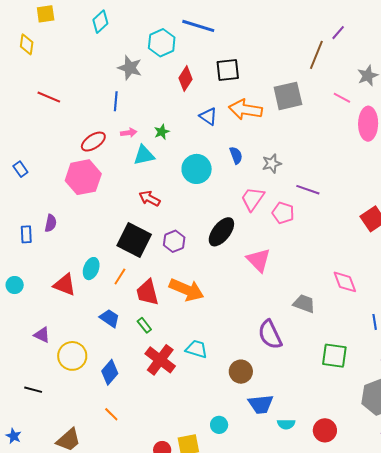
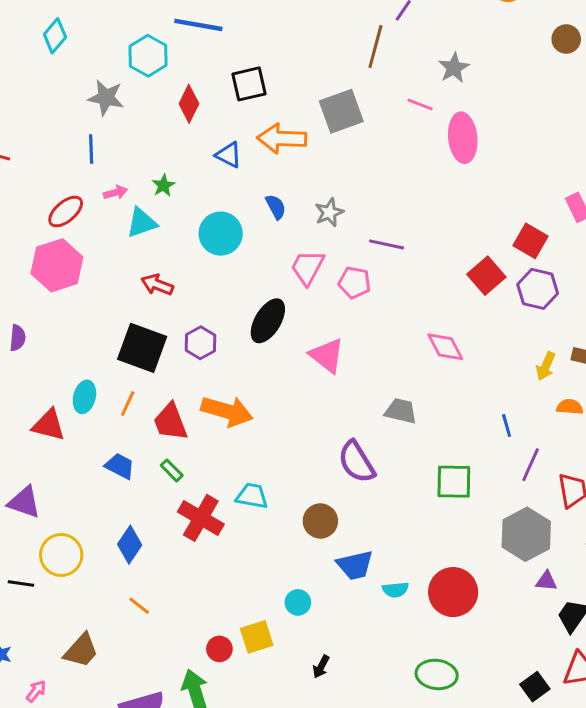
pink diamond: (345, 282) -> (445, 347), moved
purple triangle: (42, 335) -> (24, 502), size x1.4
yellow circle: (72, 356) -> (61, 555), moved
red circle: (325, 430) -> (453, 592), size x1.4

